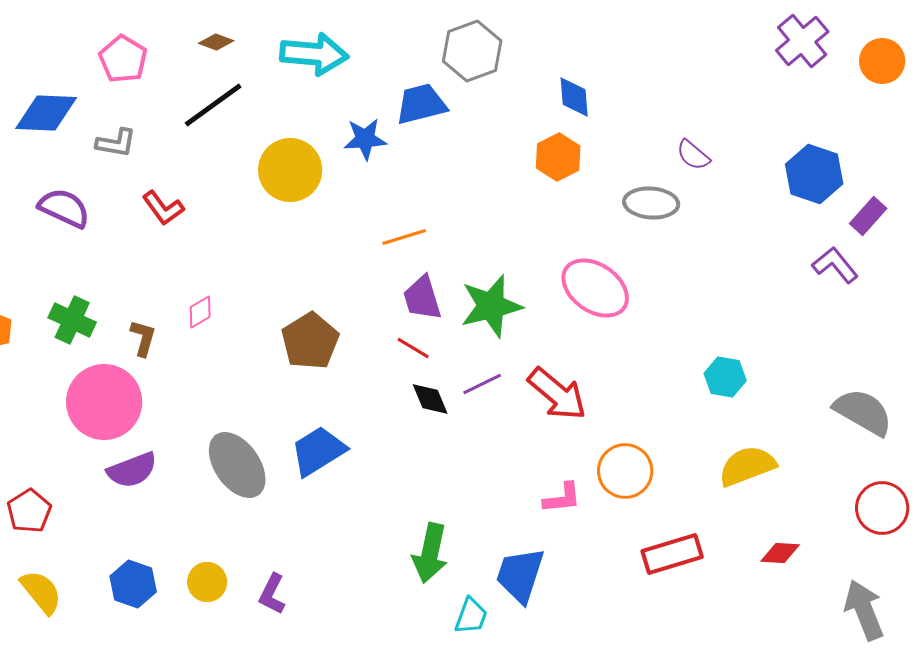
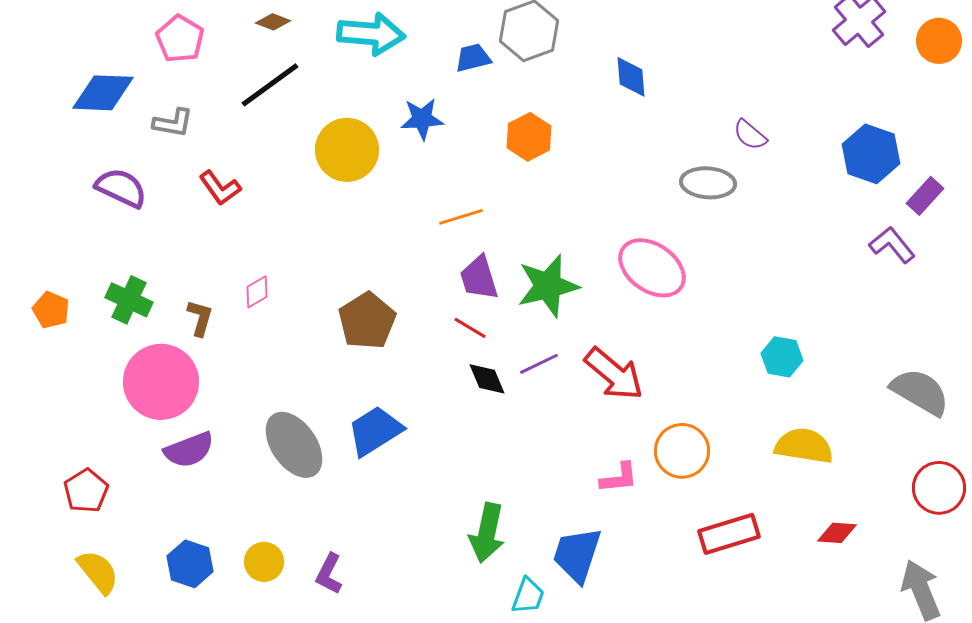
blue trapezoid: (421, 104) -> (473, 58), moved, size x0.7
orange hexagon: (558, 157) -> (529, 137), moved
yellow semicircle: (747, 466) -> (804, 446), turned 30

